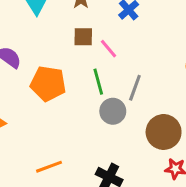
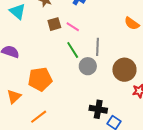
orange pentagon: (48, 84) -> (40, 79), moved
orange line: (49, 167) -> (39, 117), moved

